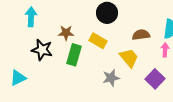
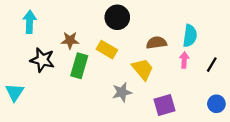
cyan triangle: (18, 78) -> (15, 92), turned -30
purple square: (155, 79) -> (165, 105), moved, turned 30

